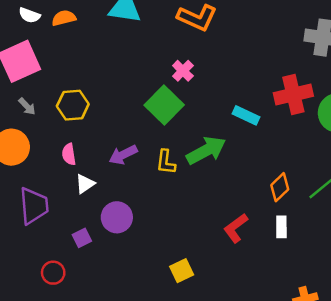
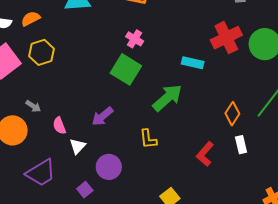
yellow hexagon: (73, 105) -> (42, 52), moved
gray arrow: (27, 106) -> (33, 106), moved
yellow L-shape: (166, 162) -> (148, 139), moved
purple trapezoid: (34, 206) -> (41, 173), turned 76

